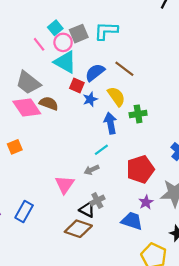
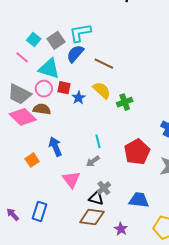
pink circle: (63, 42) -> (44, 89), moved
blue semicircle: (95, 72) -> (75, 54), moved
blue arrow: (110, 123) -> (55, 147), moved
orange square: (15, 147) -> (32, 160), moved
cyan line: (101, 150) -> (98, 141), turned -56
purple star: (146, 202) -> (121, 229), moved

